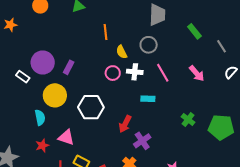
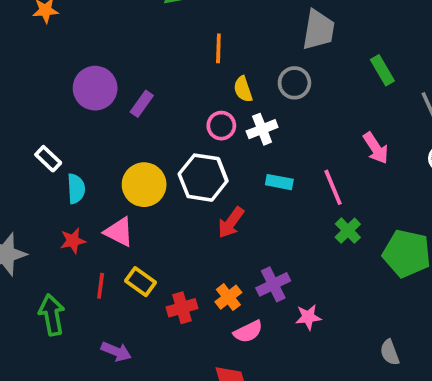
white cross: (135, 72) -> (262, 129), turned -35
pink line: (163, 73) -> (333, 187), moved
white rectangle: (23, 77) -> (48, 159), moved
yellow circle: (55, 95) -> (144, 185), moved
white hexagon: (91, 107) -> (203, 178), moved
purple cross: (142, 141) -> (273, 284), moved

